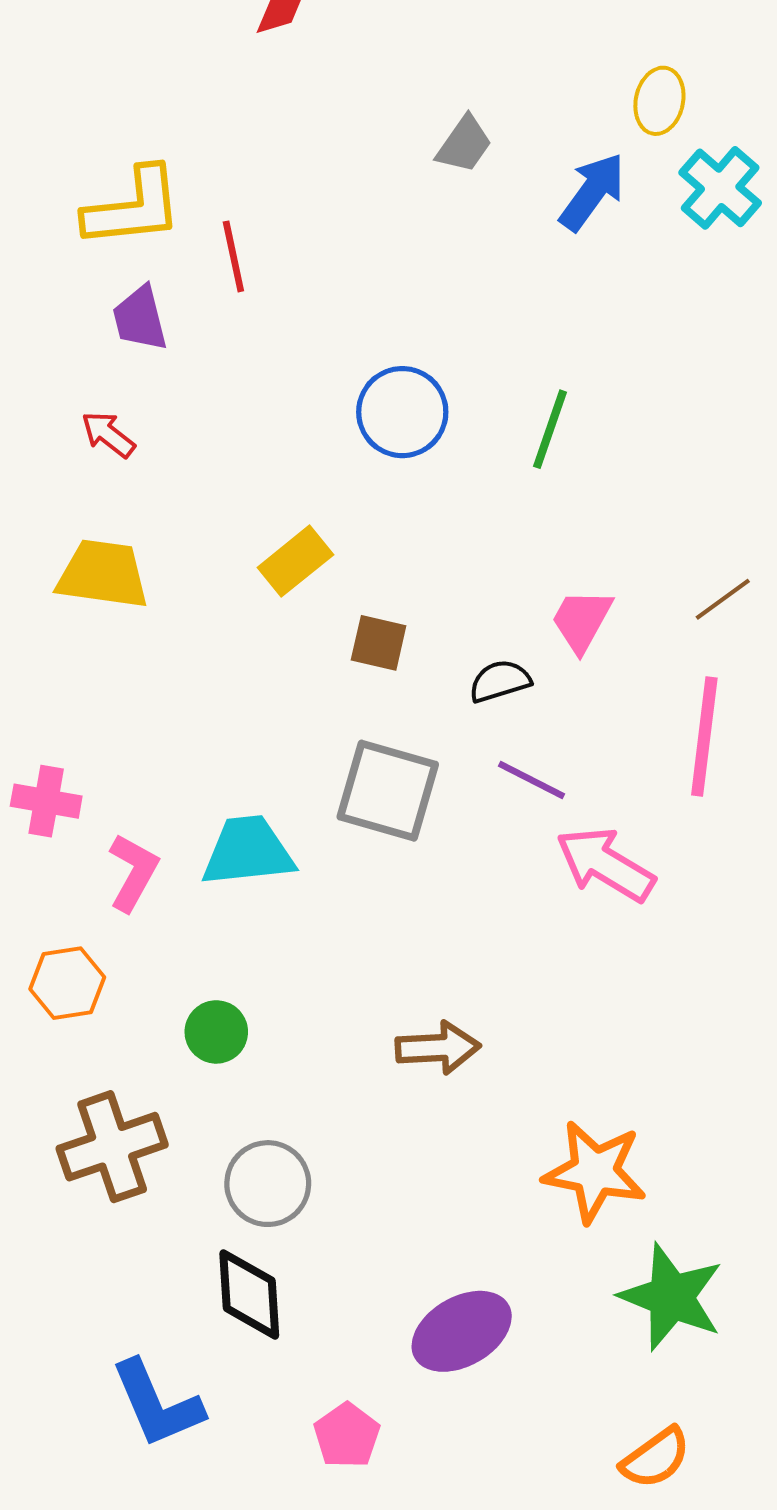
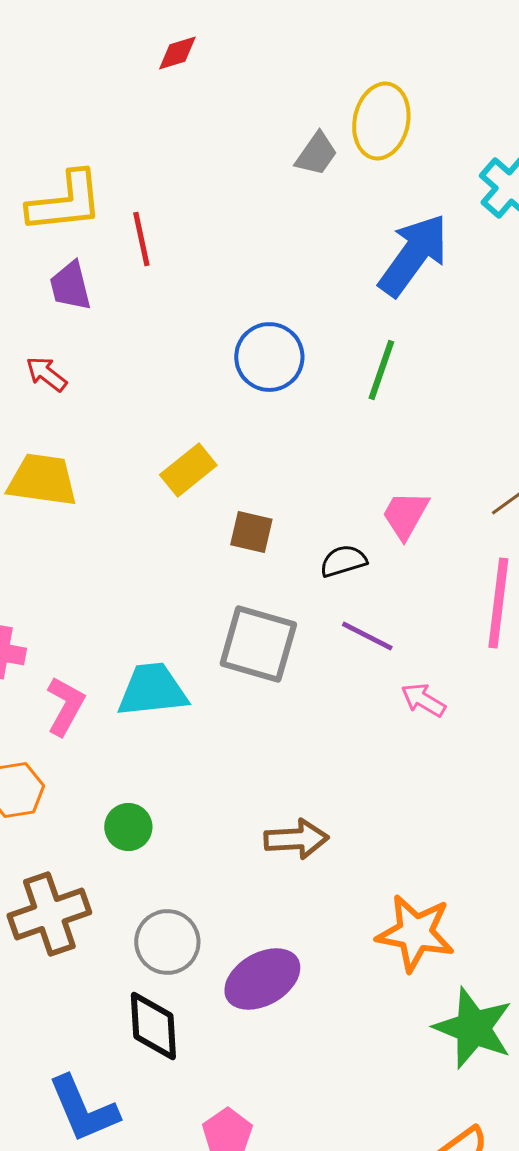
yellow ellipse: (659, 101) -> (381, 121), moved, size x1.5
blue arrow: (592, 192) -> (413, 255), moved, size x1.4
pink arrow: (605, 864) -> (423, 700), size x0.6
purple ellipse: (462, 1331) -> (262, 979), moved

